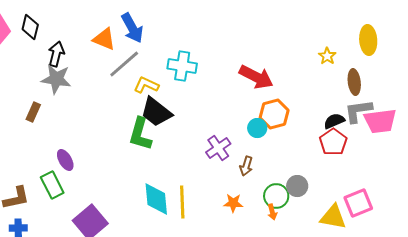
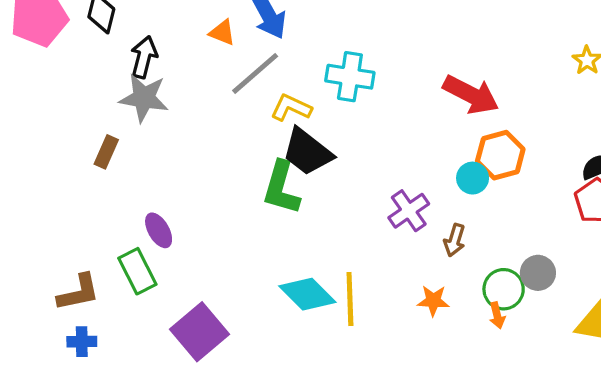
orange triangle: (104, 39) -> (222, 33), size x0.7
cyan diamond: (156, 199) -> (307, 294), turned -40

